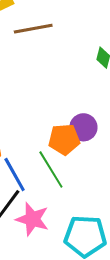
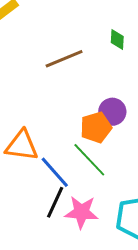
brown line: (33, 29) -> (64, 59), moved

